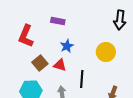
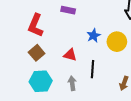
blue star: (67, 46) -> (94, 36), moved
brown square: (40, 63) -> (37, 53), moved

